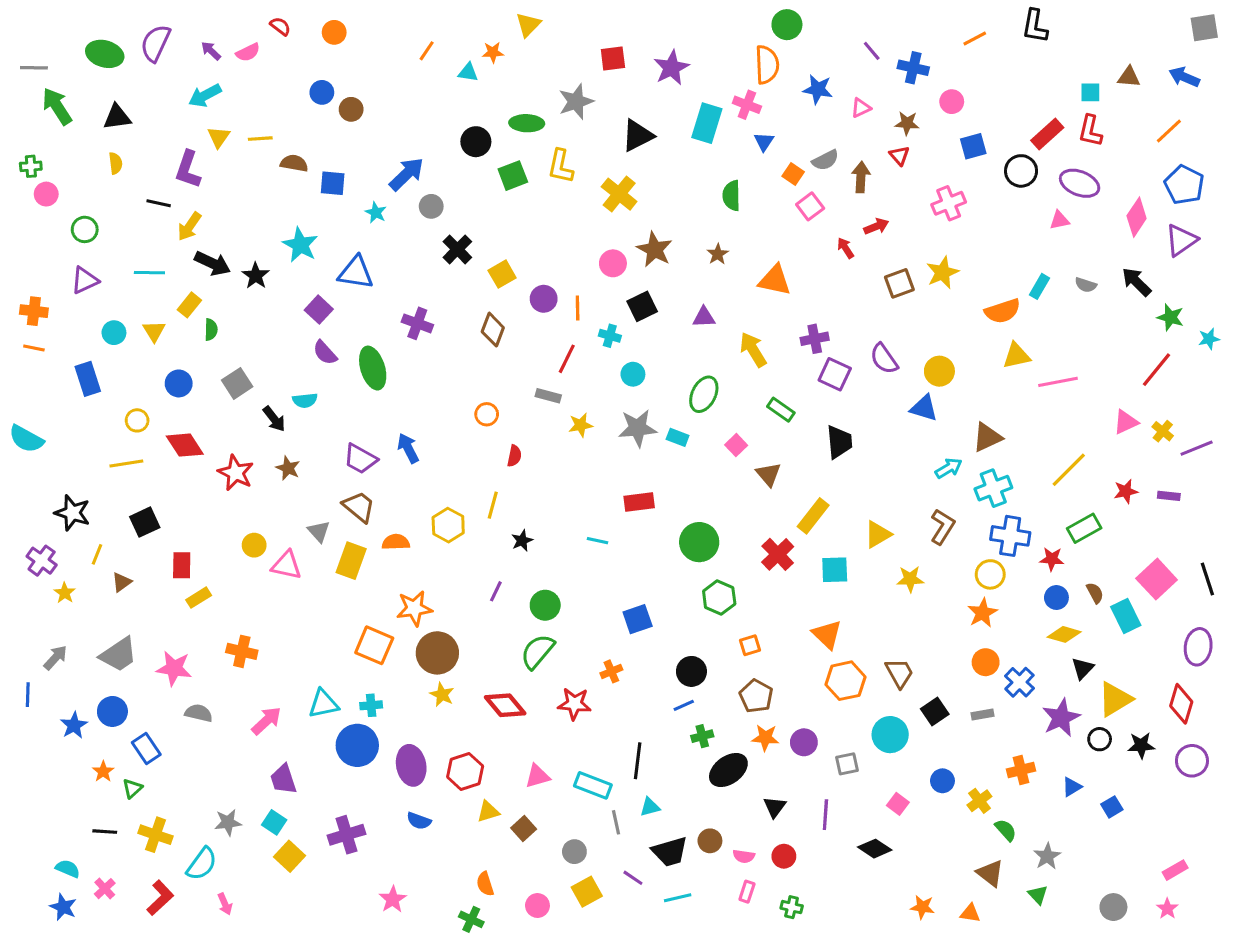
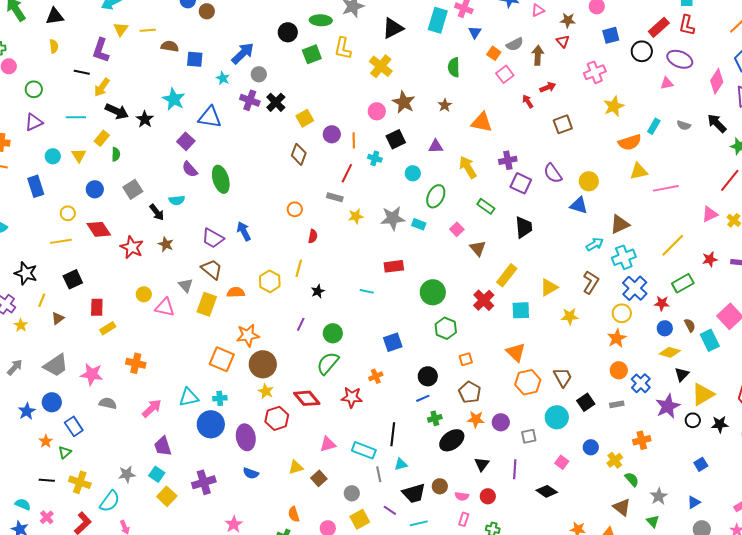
yellow star: (942, 273) -> (614, 106), moved
purple cross: (417, 323) -> (250, 100), moved
cyan circle: (633, 374) -> (413, 173), moved
blue cross: (1010, 536) -> (635, 288), turned 35
red hexagon: (465, 772) -> (277, 418), moved
blue triangle: (1072, 787) -> (694, 502), moved

